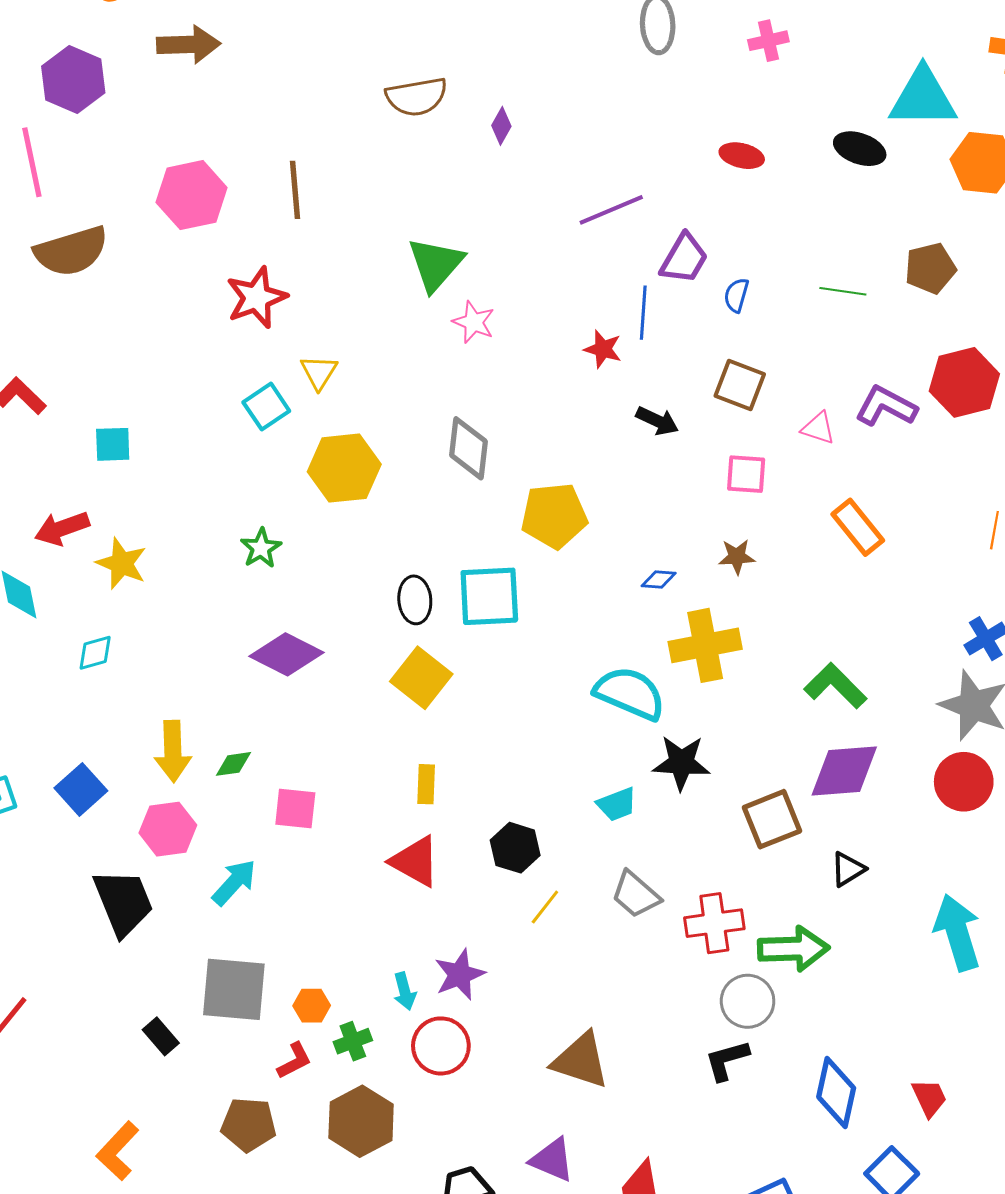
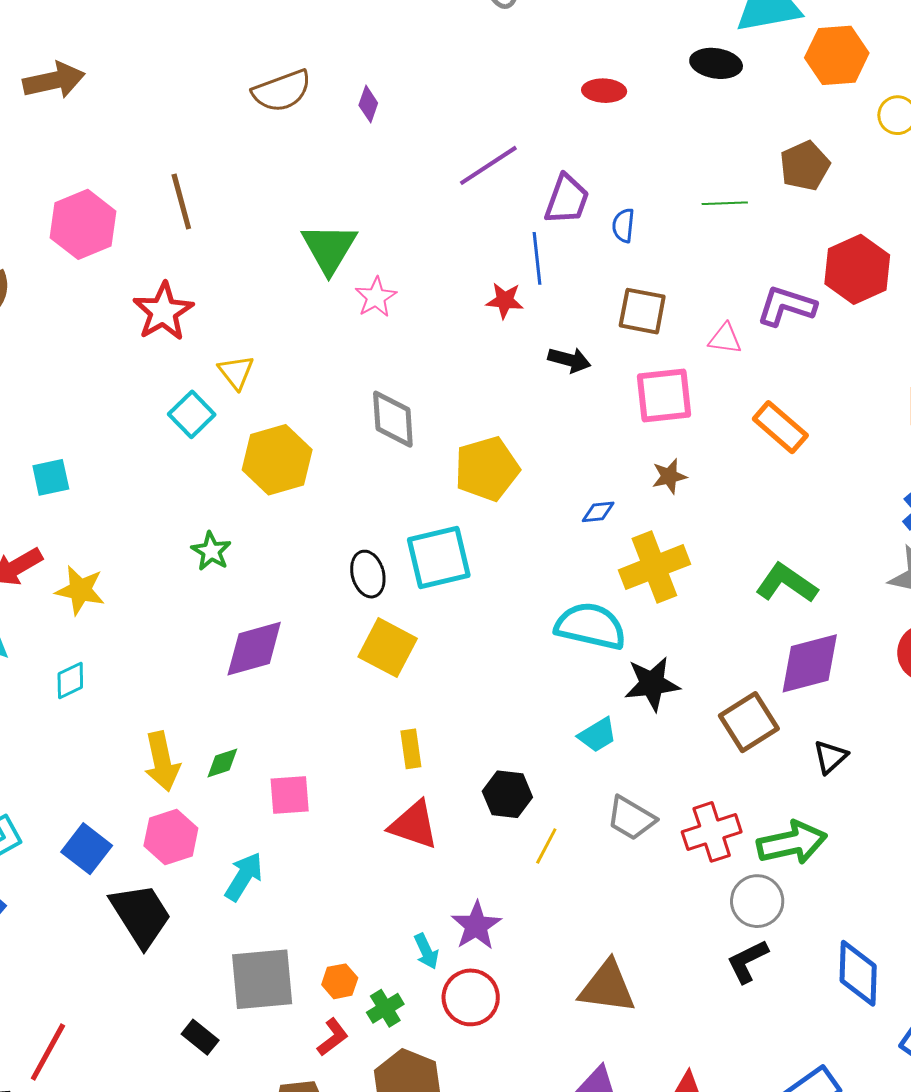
pink star: (474, 322) -> (376, 297), turned 30
pink square: (746, 474) -> (664, 395), size x1.4
purple diamond: (286, 654) -> (254, 649), turned -32
blue square: (81, 789) -> (87, 849), moved

